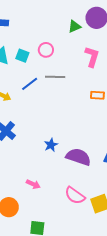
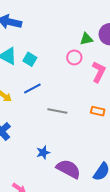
pink circle: (46, 50) -> (74, 58), moved
gray line: (55, 77) -> (57, 111), moved

